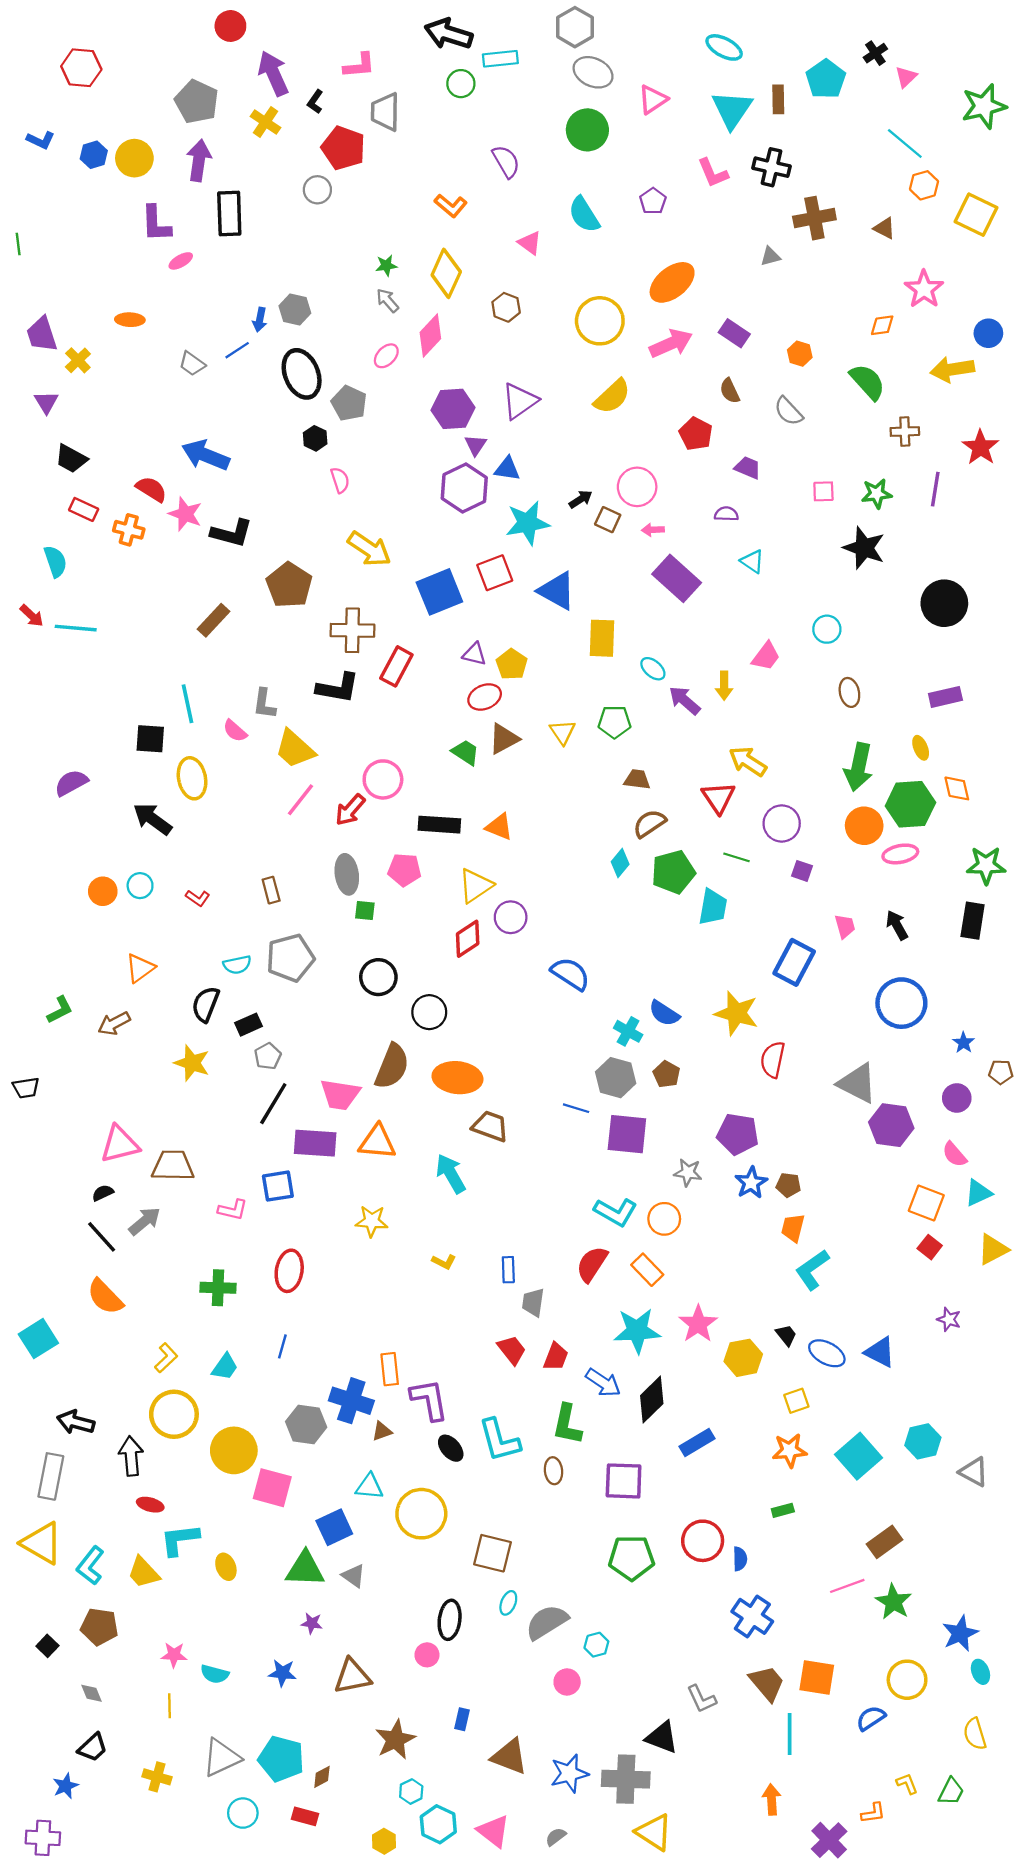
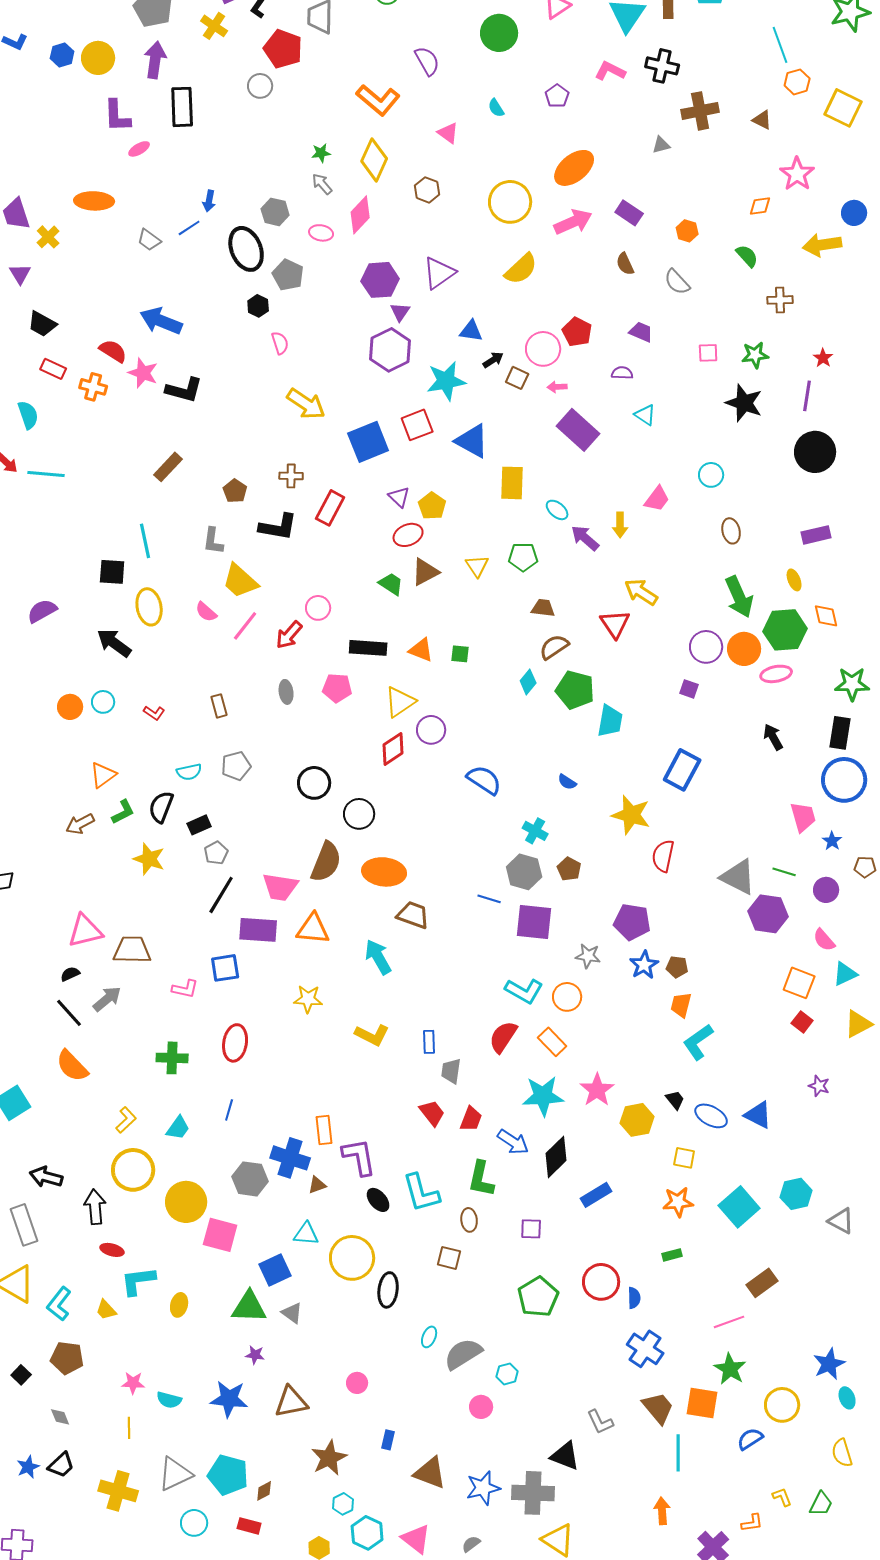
cyan line: (905, 143) -> (780, 45), turned 30
pink L-shape: (713, 173) -> (610, 71), turned 140
orange L-shape: (451, 206) -> (378, 100), size x1.5
cyan semicircle: (584, 215) -> (496, 108), size x0.6
gray hexagon: (295, 310) -> (275, 212), moved
orange ellipse: (130, 320) -> (94, 201), size x1.5
pink ellipse: (386, 356) -> (321, 233), turned 55
green semicircle: (868, 382) -> (747, 256), size x0.7
red pentagon: (696, 434) -> (577, 332), moved
red star: (980, 447) -> (823, 358), moved, size x0.6
blue triangle: (507, 469) -> (471, 331), moved
purple line: (935, 489) -> (807, 396), moved
brown pentagon: (289, 585) -> (235, 491), moved, size x0.6
brown cross: (352, 630) -> (291, 476), size x0.6
purple triangle: (474, 654) -> (399, 497), turned 30
pink semicircle: (235, 731) -> (206, 612), moved
green arrow: (858, 767) -> (739, 597), turned -36
pink circle: (383, 779) -> (318, 608), size x0.7
purple circle: (782, 823) -> (706, 647), moved
green line: (736, 857) -> (784, 872), moved
green pentagon: (673, 872) -> (575, 690), turned 30
gray ellipse: (347, 874) -> (286, 692), size x0.7
green square: (365, 910) -> (460, 654), moved
pink trapezoid: (845, 926) -> (803, 817), moved, size x1.4
gray pentagon: (290, 958) -> (236, 766), size x0.7
blue circle: (901, 1003) -> (844, 780), moved
green L-shape: (60, 1010) -> (123, 812), moved
blue semicircle: (664, 1013) -> (567, 782), moved, size x0.7
yellow L-shape: (444, 1262) -> (372, 1035), size x1.6
yellow square: (796, 1401) -> (684, 1158), turned 30
gray rectangle: (51, 1476) -> (24, 1225), turned -30
purple square: (624, 1481) -> (531, 1229), size x0.6
brown square: (493, 1553) -> (449, 1258), moved, size x0.7
green pentagon: (631, 1558) -> (538, 1297), turned -30
yellow ellipse: (226, 1567) -> (179, 1305), turned 35
yellow trapezoid: (143, 1572) -> (106, 1310), size x0.7
green star: (894, 1602) -> (730, 1369), moved
black ellipse: (450, 1620) -> (388, 1290), moved
blue star: (282, 1673) -> (229, 1399), size x1.5
yellow cross: (157, 1777) -> (118, 1491), size x1.5
blue star: (66, 1786) -> (28, 1467), moved

